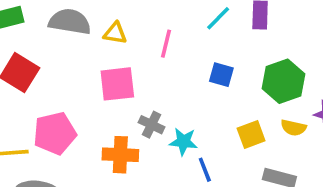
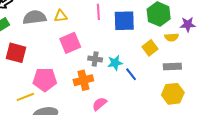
pink line: (166, 44) -> (98, 12), moved
blue square: (221, 75) -> (124, 21), size x1.6
pink pentagon: (55, 133) -> (45, 80), turned 30

